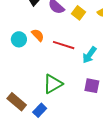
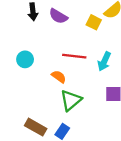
yellow square: (78, 13) -> (94, 22), moved
orange semicircle: (38, 35) -> (59, 77), moved

